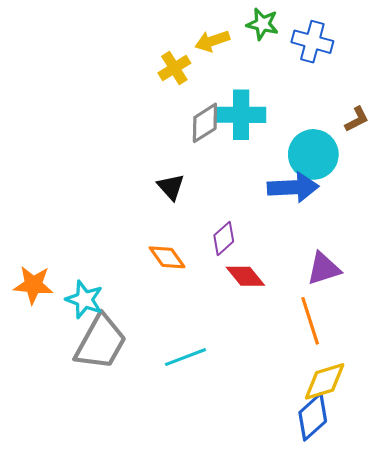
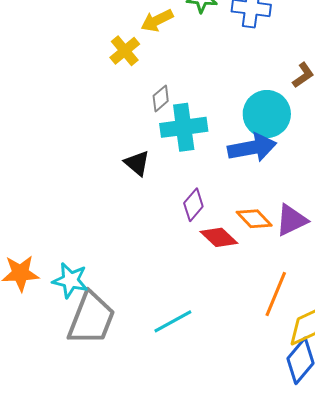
cyan cross: (241, 115) -> (184, 127), moved
gray diamond: (205, 123) -> (161, 98), size x0.7
orange diamond: (167, 257) -> (254, 219), moved
orange line: (310, 321) -> (276, 294), moved, turned 48

